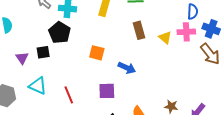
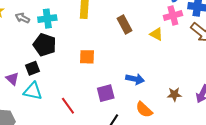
yellow triangle: (165, 38) -> (156, 34), moved
blue arrow: (127, 68) -> (135, 79), moved
cyan triangle: (38, 86) -> (33, 91), moved

